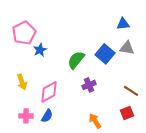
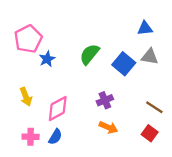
green semicircle: (76, 60) -> (90, 54), moved
red square: (127, 113) -> (150, 133), turned -32
orange arrow: (95, 121) -> (108, 127), moved, turned 147

